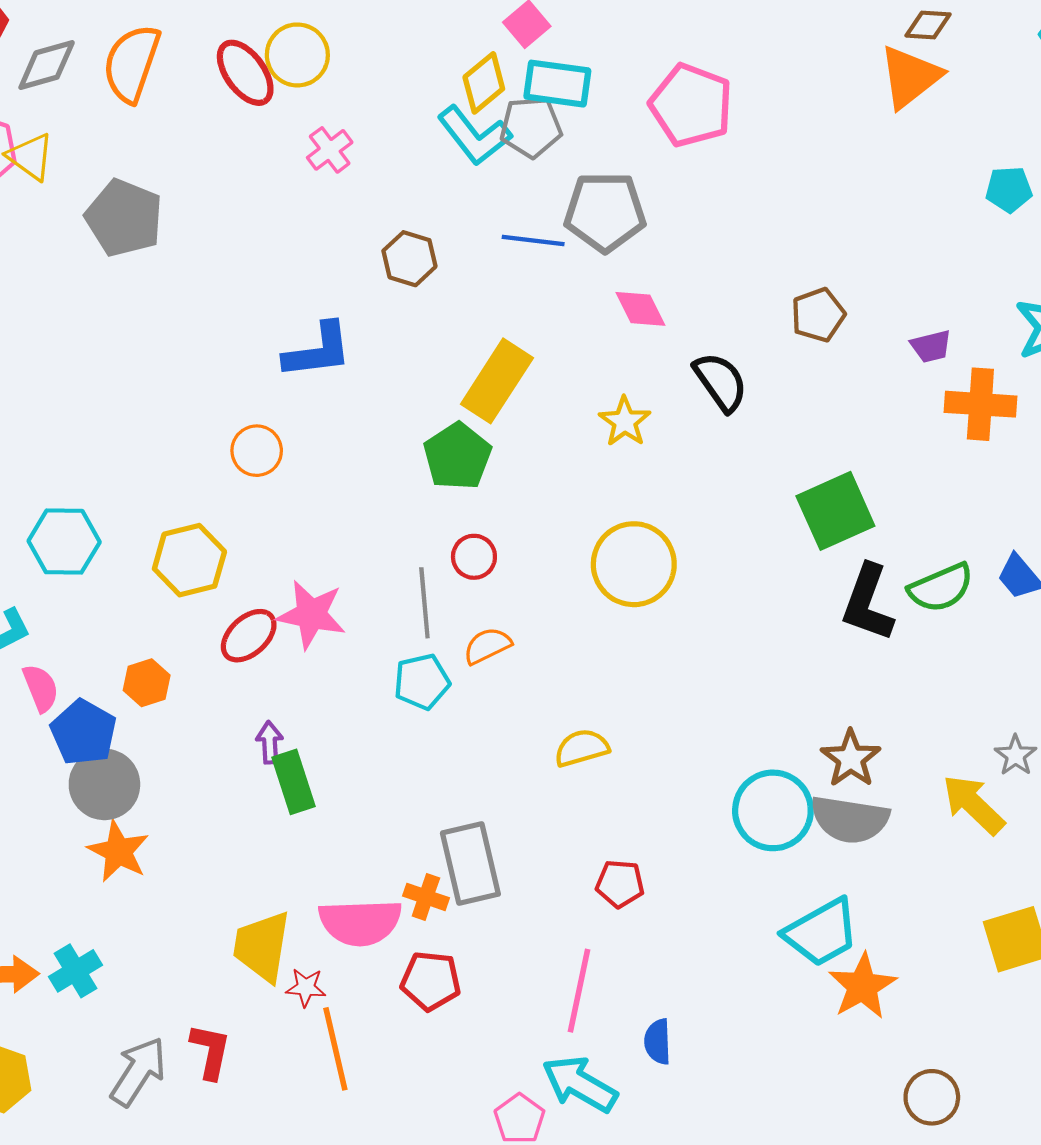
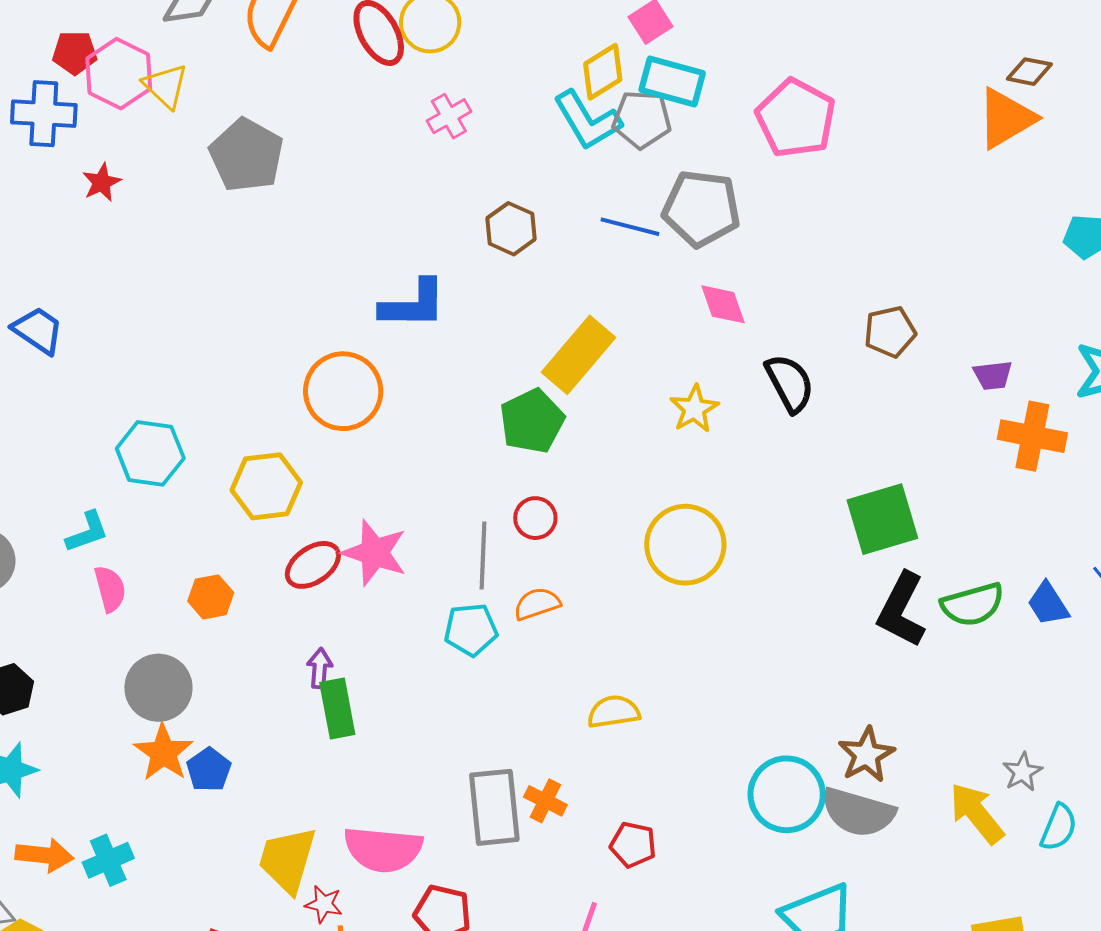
orange circle: (257, 451) -> (343, 391), size x1.6
blue pentagon: (84, 732) -> (209, 770), moved, size x0.7
orange cross: (426, 897) -> (545, 801), moved

